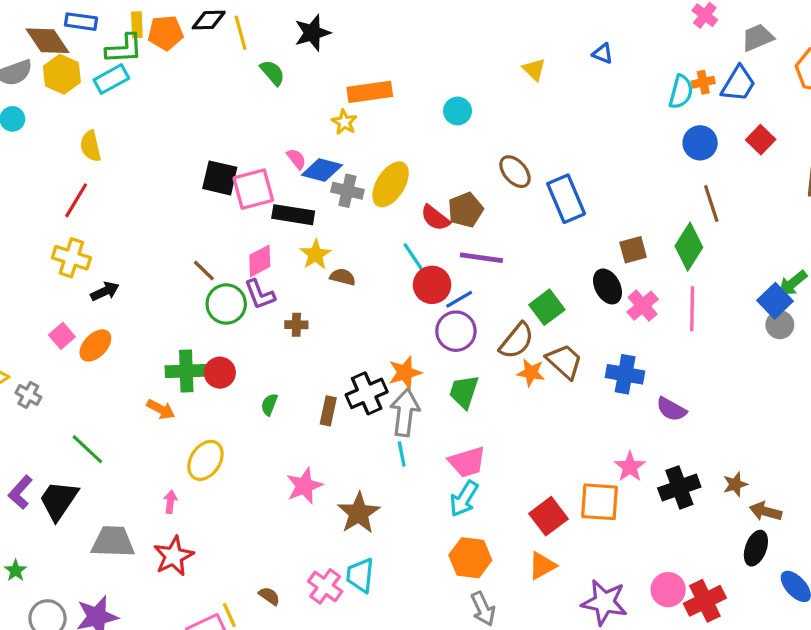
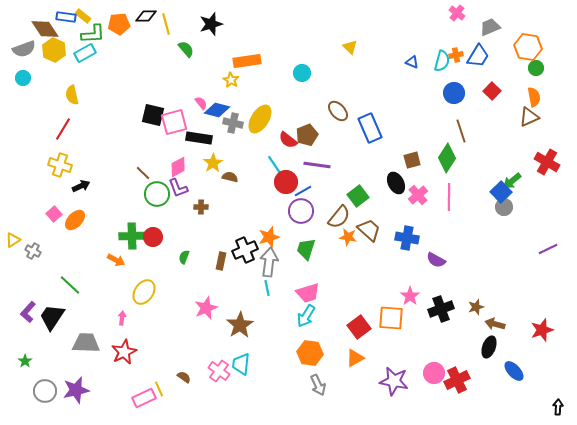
yellow rectangle: (137, 25) -> (83, 16), moved, turned -49
blue triangle: (603, 54) -> (412, 62), moved

